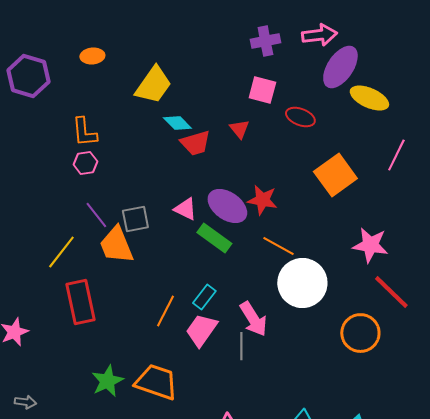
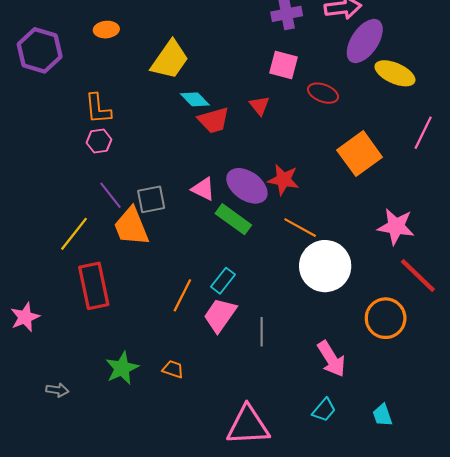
pink arrow: (253, 319) -> (331, 359), moved
orange trapezoid: (156, 382) -> (173, 369), size x0.5
gray arrow: (25, 402) -> (57, 390), moved

